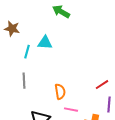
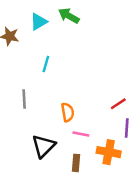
cyan triangle: (45, 43) -> (39, 22), moved, turned -35
cyan line: (27, 52) -> (46, 64), moved

